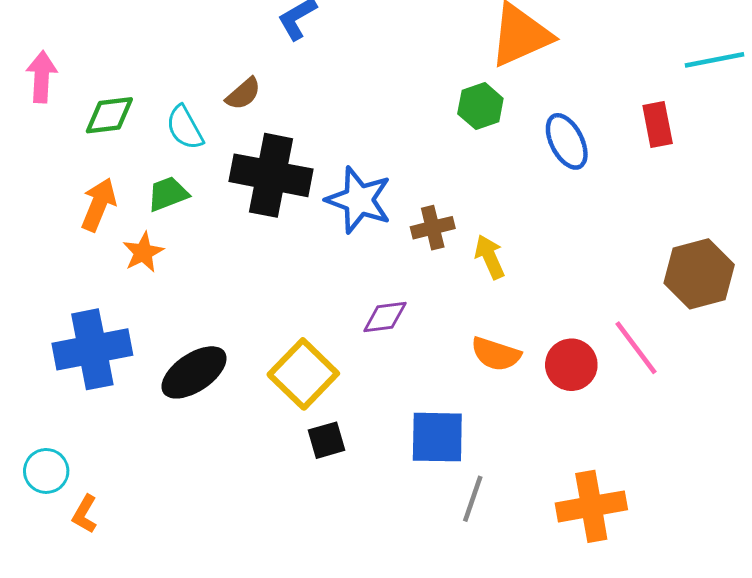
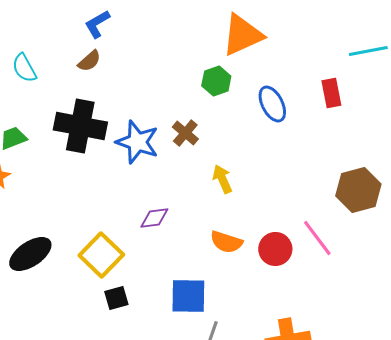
brown semicircle: (243, 94) -> (89, 61), moved
cyan semicircle: (185, 128) -> (24, 68), moved
brown cross: (433, 228) -> (185, 133), moved, turned -36

